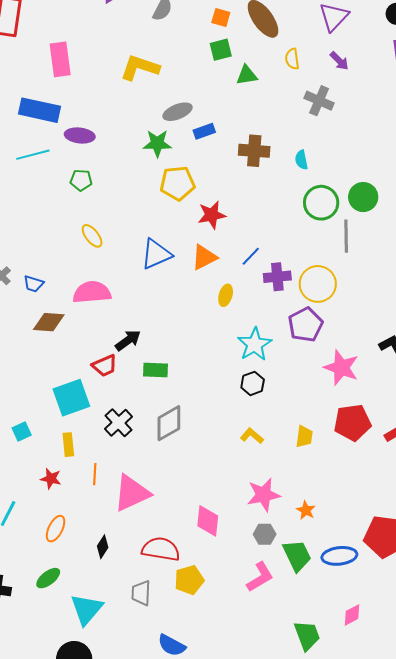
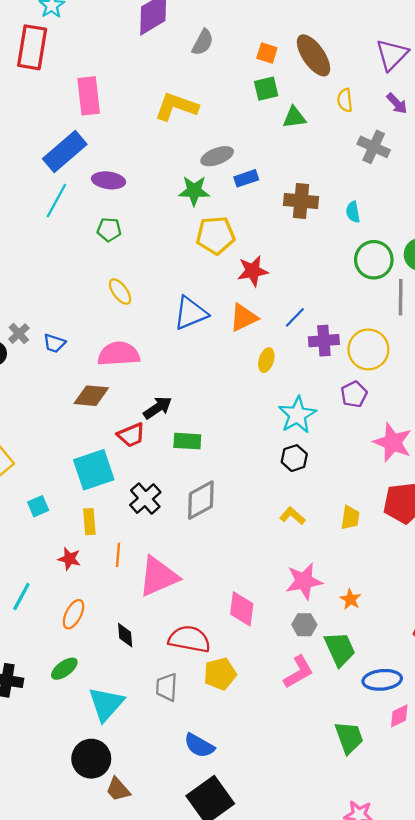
blue rectangle: (40, 110) -> (65, 152), turned -54
cyan line: (33, 155) -> (56, 201), turned -48
brown diamond: (49, 322) -> (91, 396), moved
purple pentagon: (305, 325) -> (354, 394), size x0.7
black diamond: (103, 547) -> (125, 635), turned -40
blue ellipse: (339, 556) -> (382, 680), moved

